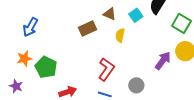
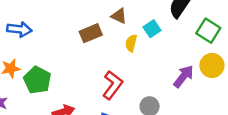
cyan square: (136, 15) -> (152, 29), moved
blue arrow: (30, 27) -> (19, 29), turned -114

